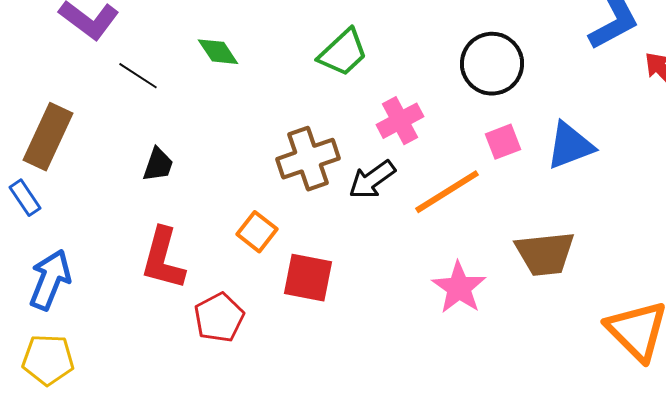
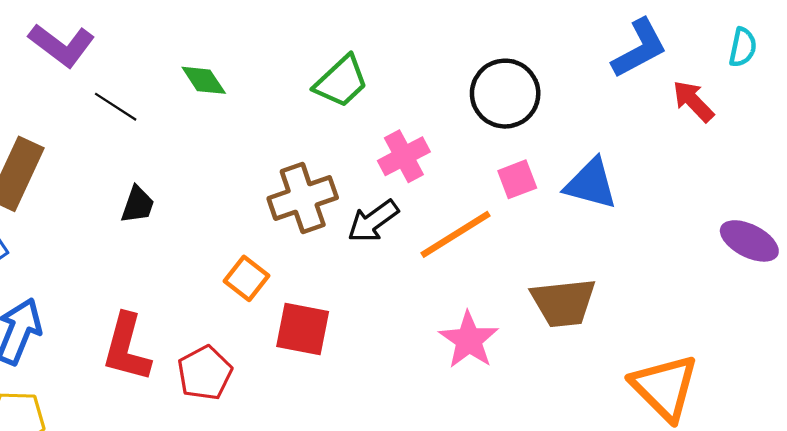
blue triangle: (570, 146) -> (591, 184), turned 36
red L-shape: (163, 259) -> (127, 348), moved

